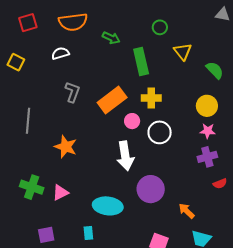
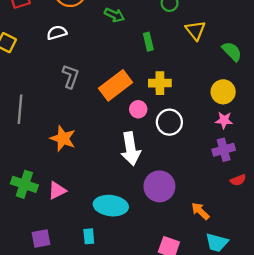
green rectangle: (141, 61) -> (148, 42), size x0.6

